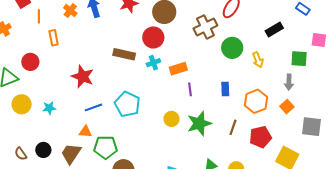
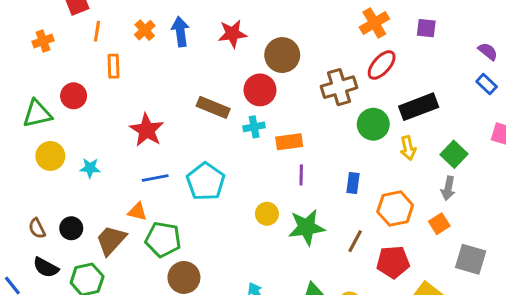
black rectangle: (274, 29) -> (419, 107), moved, size x1.4
green square: (299, 59) -> (454, 154), moved, turned 30

